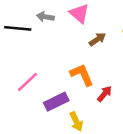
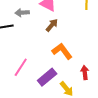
brown arrow: (97, 39) -> (52, 25), moved
red arrow: (105, 94) -> (85, 73), moved, turned -32

